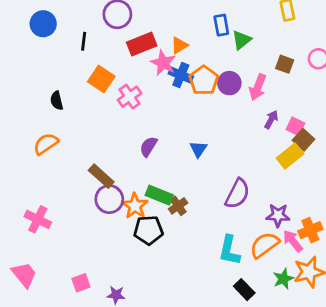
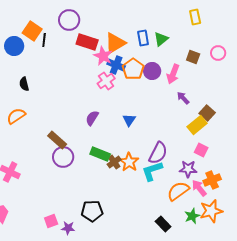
blue circle: (43, 24) -> (14, 46), moved
blue rectangle: (221, 25) -> (143, 38), moved
red rectangle: (142, 44) -> (87, 42), turned 40
orange triangle: (179, 45) -> (115, 43), size x1.6
orange square: (101, 79) -> (32, 31), moved
pink cross: (130, 97) -> (106, 81), moved
purple arrow: (271, 120) -> (183, 98), turned -72
pink square: (295, 126) -> (201, 150), moved
orange star: (135, 206) -> (129, 162), moved
black pentagon: (148, 230) -> (92, 211), moved
cyan L-shape: (229, 250) -> (152, 171), moved, turned 60
pink square: (81, 283) -> (51, 221), moved

